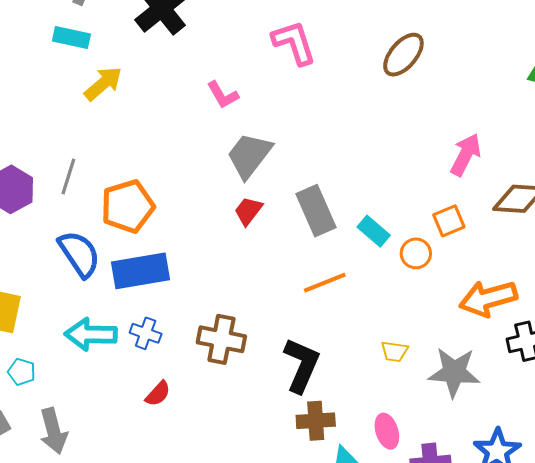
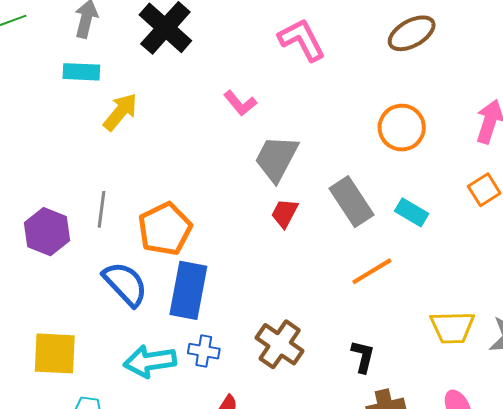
brown ellipse: (403, 55) -> (412, 33), turned 30
orange circle: (416, 253) -> (402, 128), moved, size x1.5
blue rectangle: (140, 271) -> (188, 290), turned -60
brown cross: (221, 339) -> (280, 344), turned 33
yellow trapezoid: (395, 351) -> (452, 327), size x1.6
black L-shape: (302, 365) -> (363, 356), size x0.6

